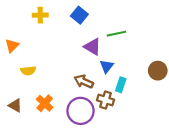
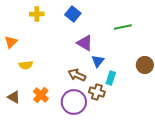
green line: (116, 34) -> (123, 27), moved

